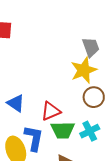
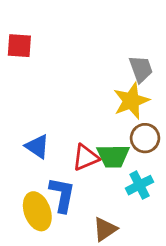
green trapezoid: (63, 130) -> (113, 156), moved

